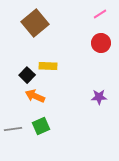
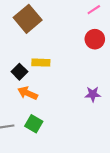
green square: (41, 126) -> (34, 124), turned -36

